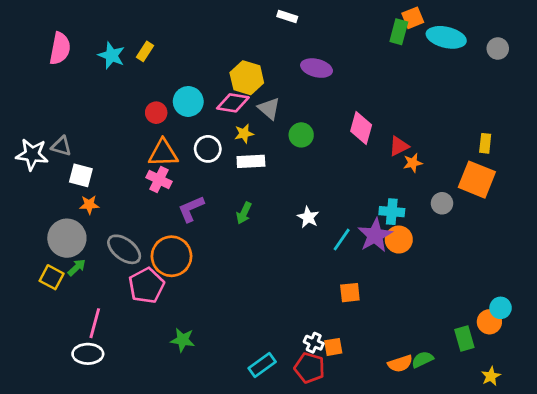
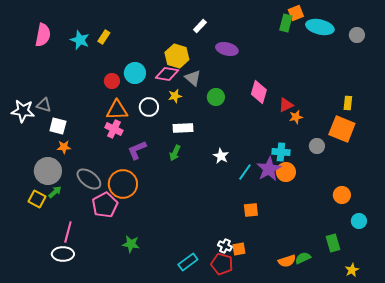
white rectangle: (287, 16) -> (200, 26), moved, turned -64
white rectangle: (251, 161) -> (183, 128), moved
orange circle: (489, 322) -> (342, 195), moved

